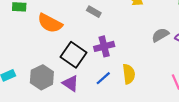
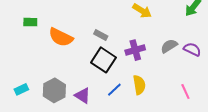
gray rectangle: (94, 12) -> (101, 35), moved
purple cross: (104, 46) -> (135, 50), moved
black square: (74, 55) -> (103, 60), moved

